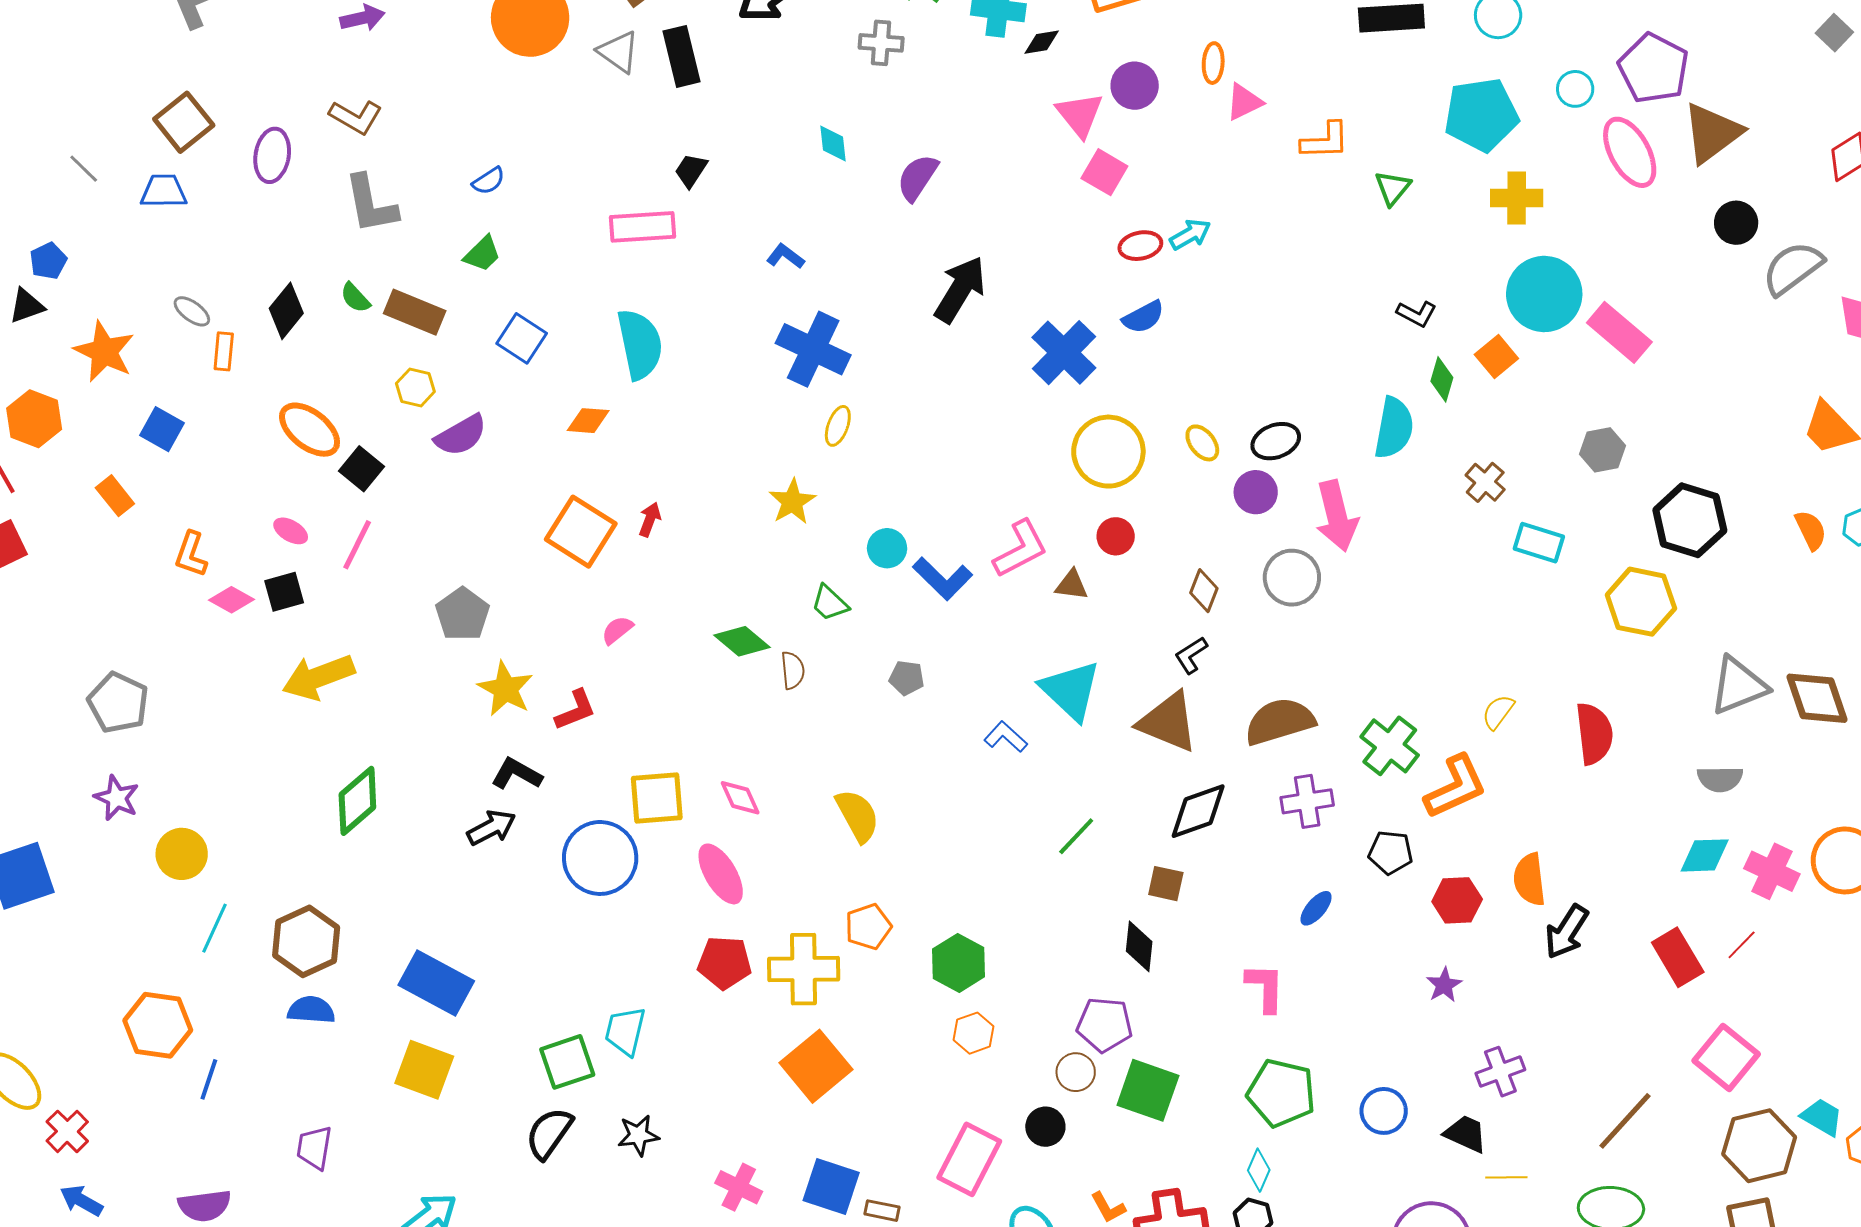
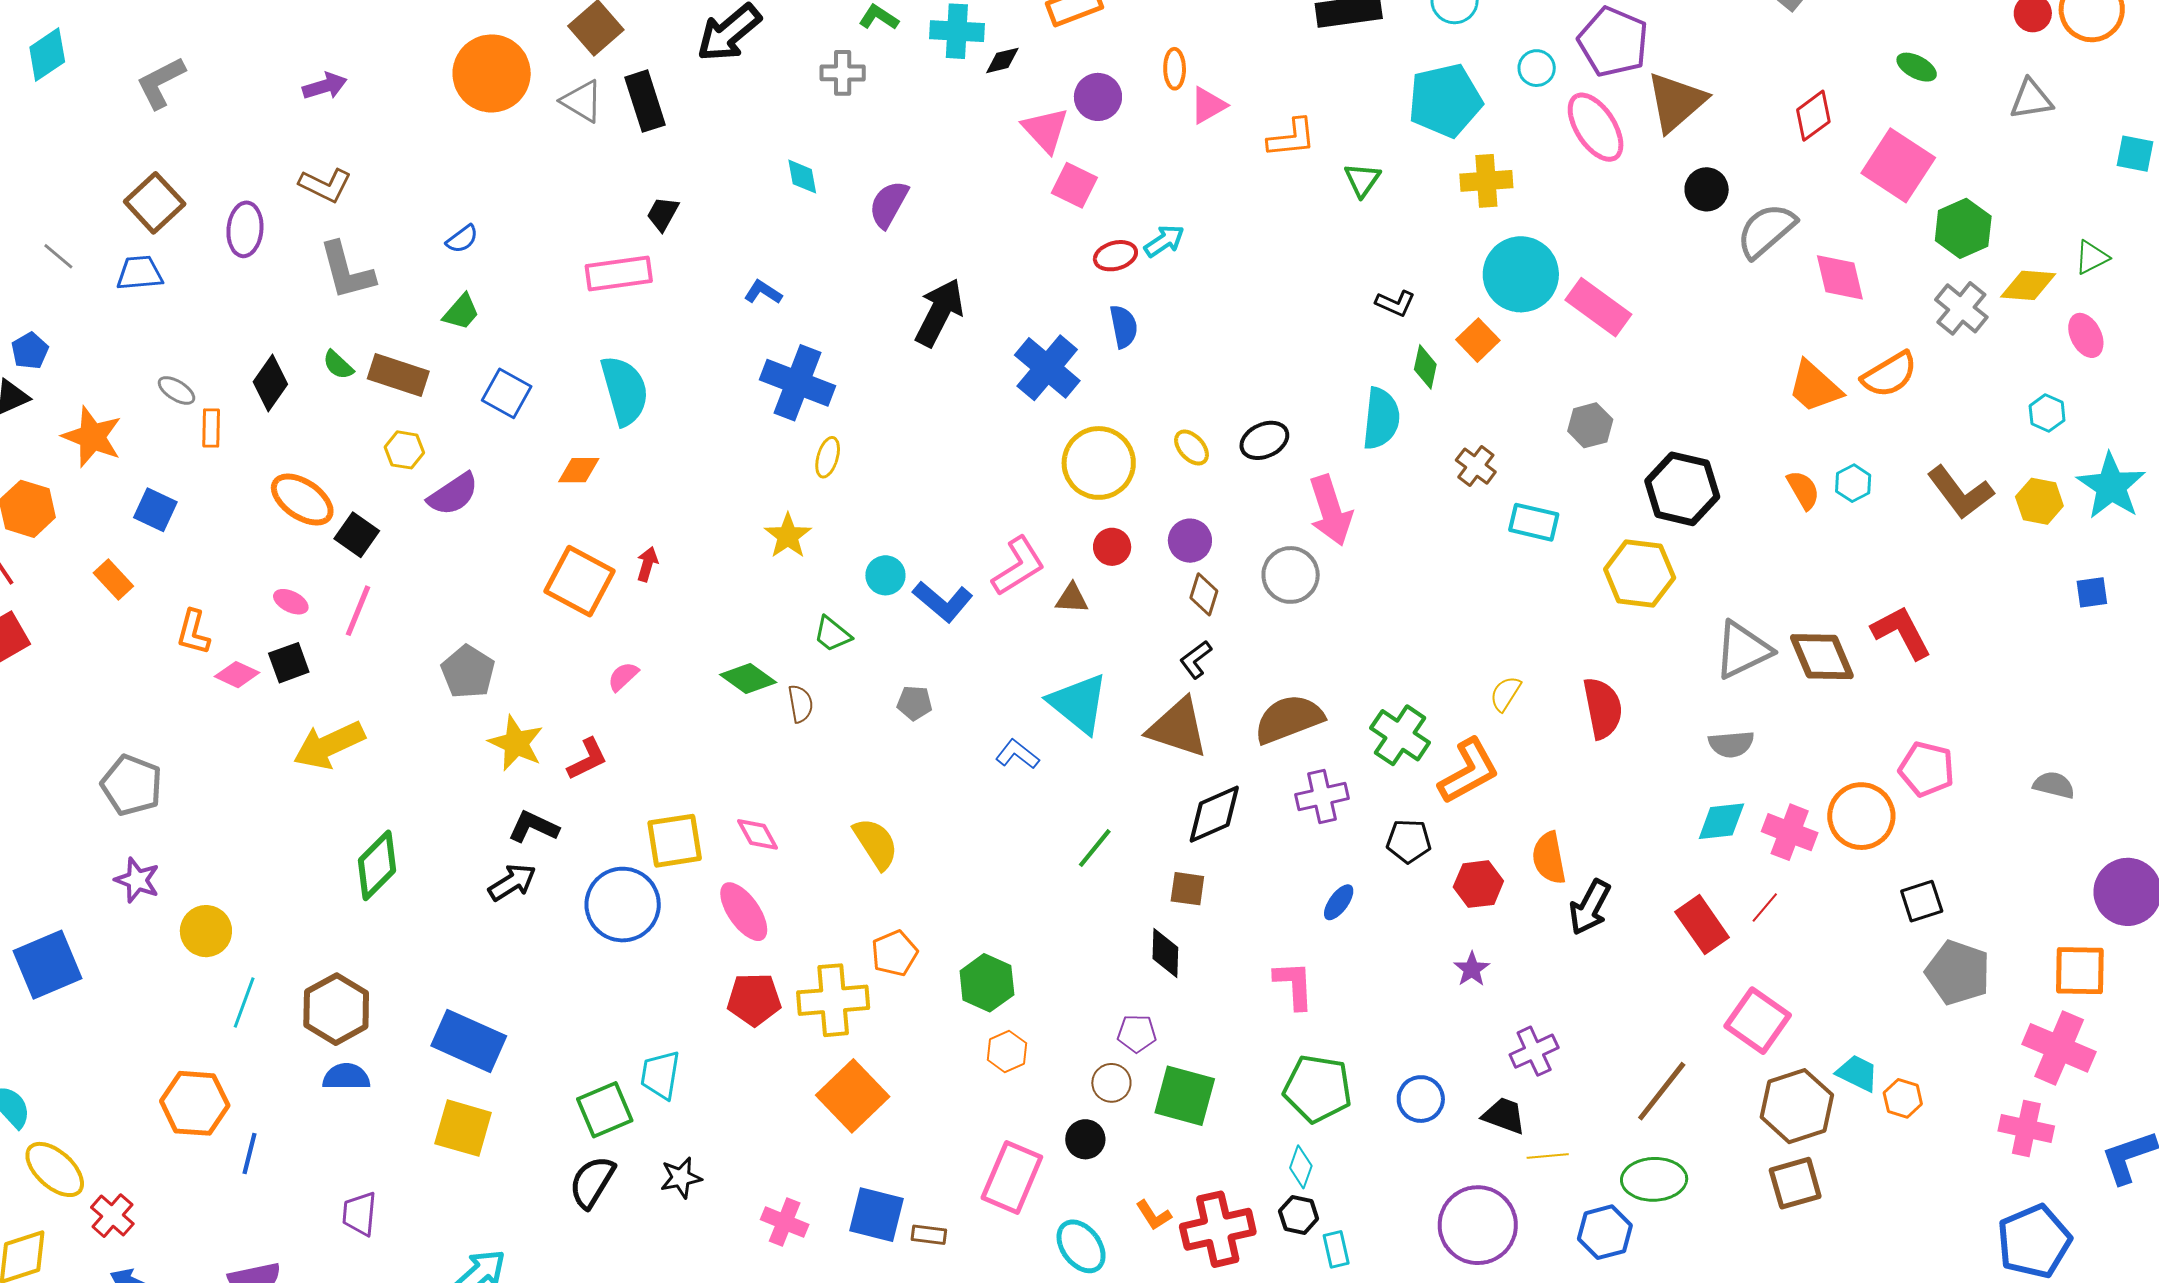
blue semicircle: (1143, 317) -> (1124, 327), turned -69
purple circle: (1256, 492) -> (1190, 541), moved
purple pentagon: (1105, 1025) -> (1137, 1033), size x0.7

